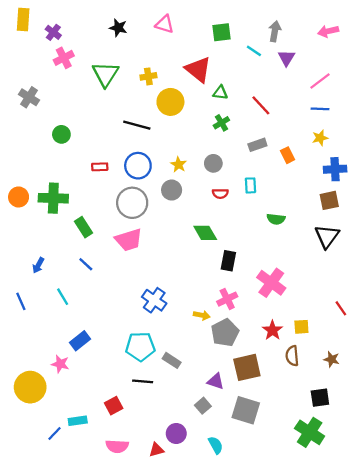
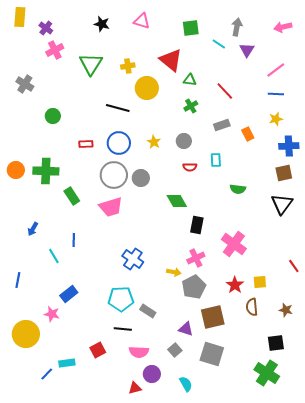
gray circle: (172, 190) -> (141, 178), moved
blue line: (86, 264) -> (74, 240), moved, turned 48
blue line: (21, 301) -> (18, 280), moved, turned 35
pink semicircle: (117, 446) -> (139, 352), moved

